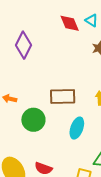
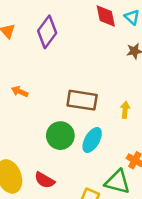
green circle: (33, 120) -> (60, 136), moved

